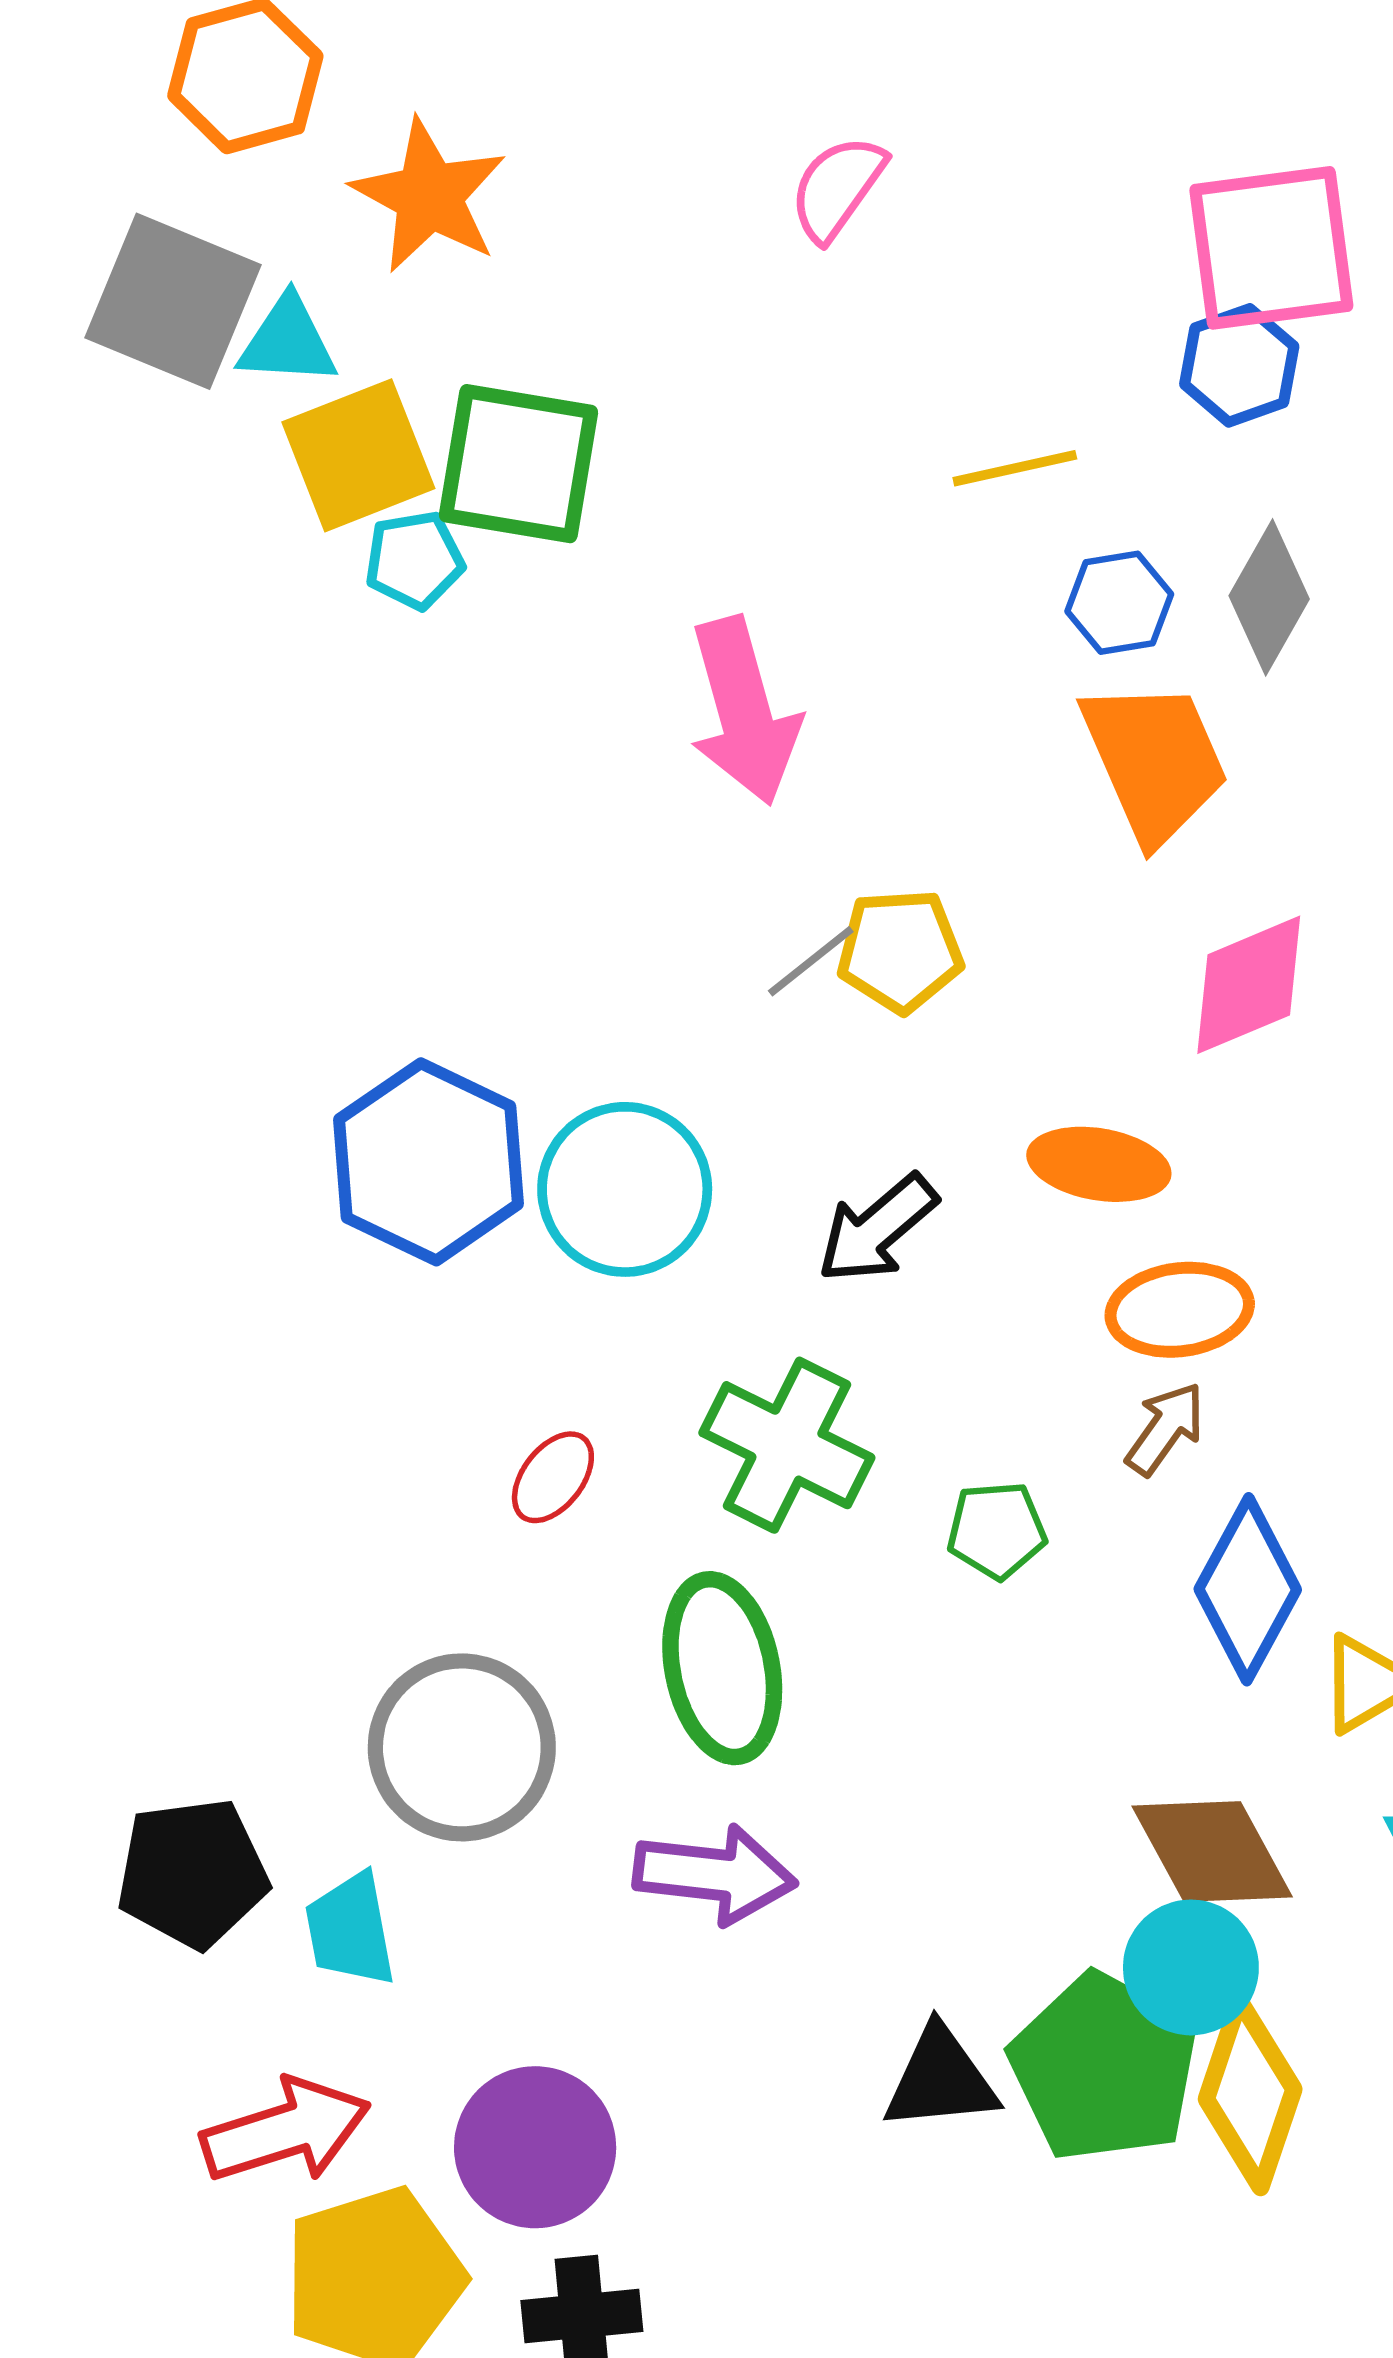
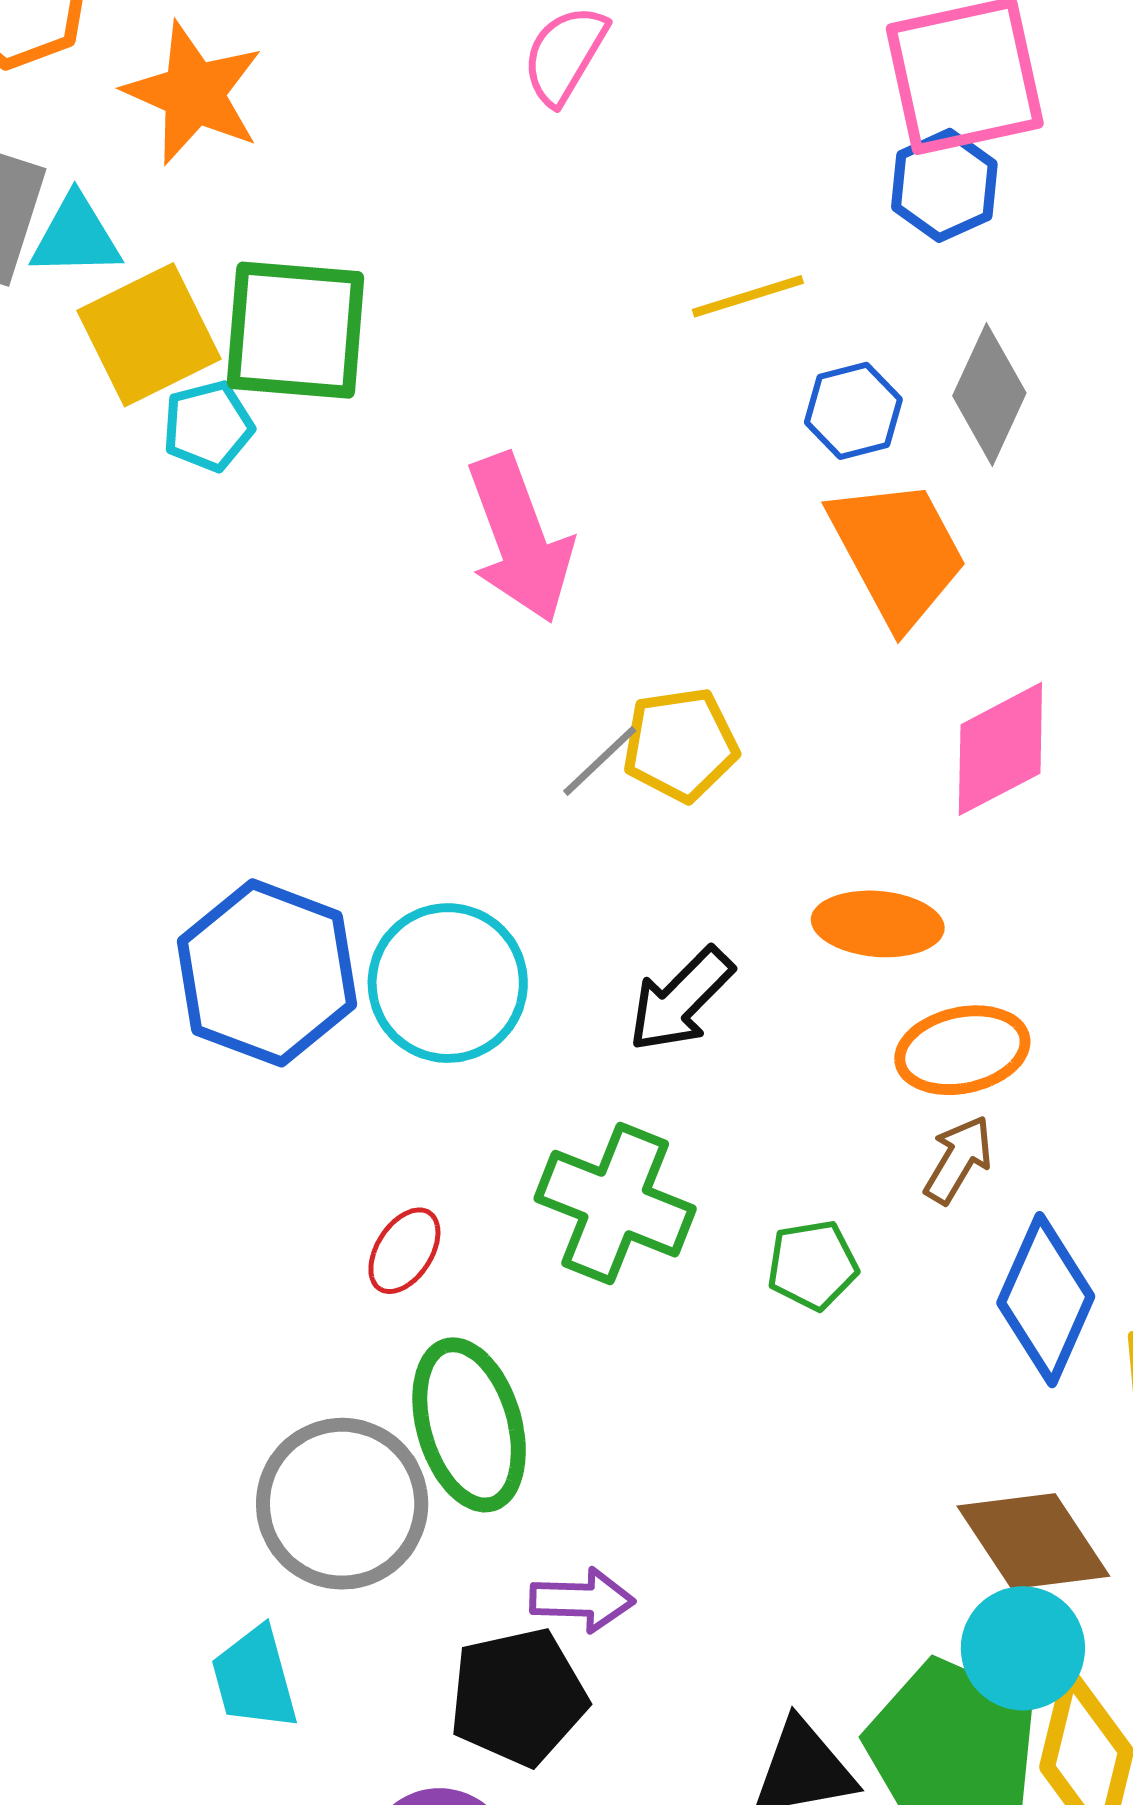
green ellipse: (722, 1668) -> (469, 1425), moved
black pentagon: (192, 1873) -> (518, 1697), moved
purple arrow: (715, 1874) -> (582, 1600), size x0.7

